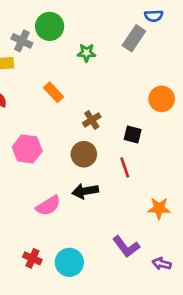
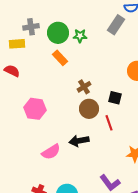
green circle: (50, 26) -> (58, 33), moved
gray cross: (22, 41) -> (31, 27), turned -35
orange rectangle: (54, 92) -> (60, 58), moved
brown circle: (84, 154) -> (89, 109), moved

